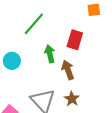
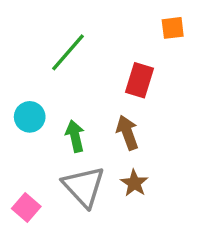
green arrow: (50, 54) -> (75, 136), moved

